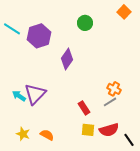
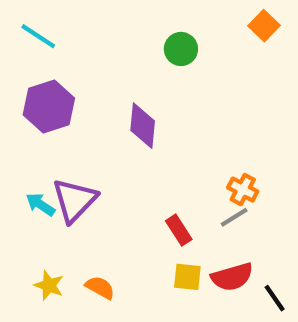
cyan line: (12, 29) -> (38, 36), moved
purple hexagon: (39, 36) -> (49, 106), moved
purple diamond: (67, 59) -> (143, 126), turned -30

